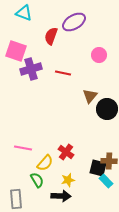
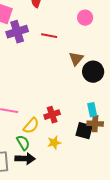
red cross: (66, 152) -> (52, 115), turned 35
cyan rectangle: (106, 181) -> (92, 110), moved, turned 32
black arrow: (61, 196) -> (25, 159), moved

